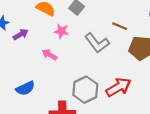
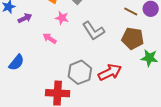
brown line: (120, 26) -> (131, 11), moved
blue semicircle: (25, 88) -> (16, 63), moved, turned -30

